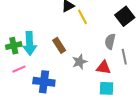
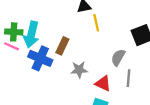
brown rectangle: (59, 45) -> (62, 46), turned 42
pink line: (19, 69) -> (12, 46), moved, turned 32
blue cross: (44, 82) -> (40, 58), moved

